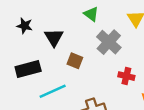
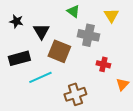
gray cross: (109, 42) -> (88, 35), turned -30
brown square: (75, 61) -> (59, 51), size x1.6

